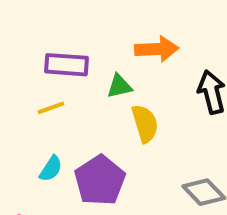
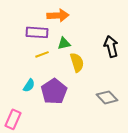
orange arrow: (157, 49) -> (58, 15), moved
yellow line: (51, 108) -> (42, 54), moved

